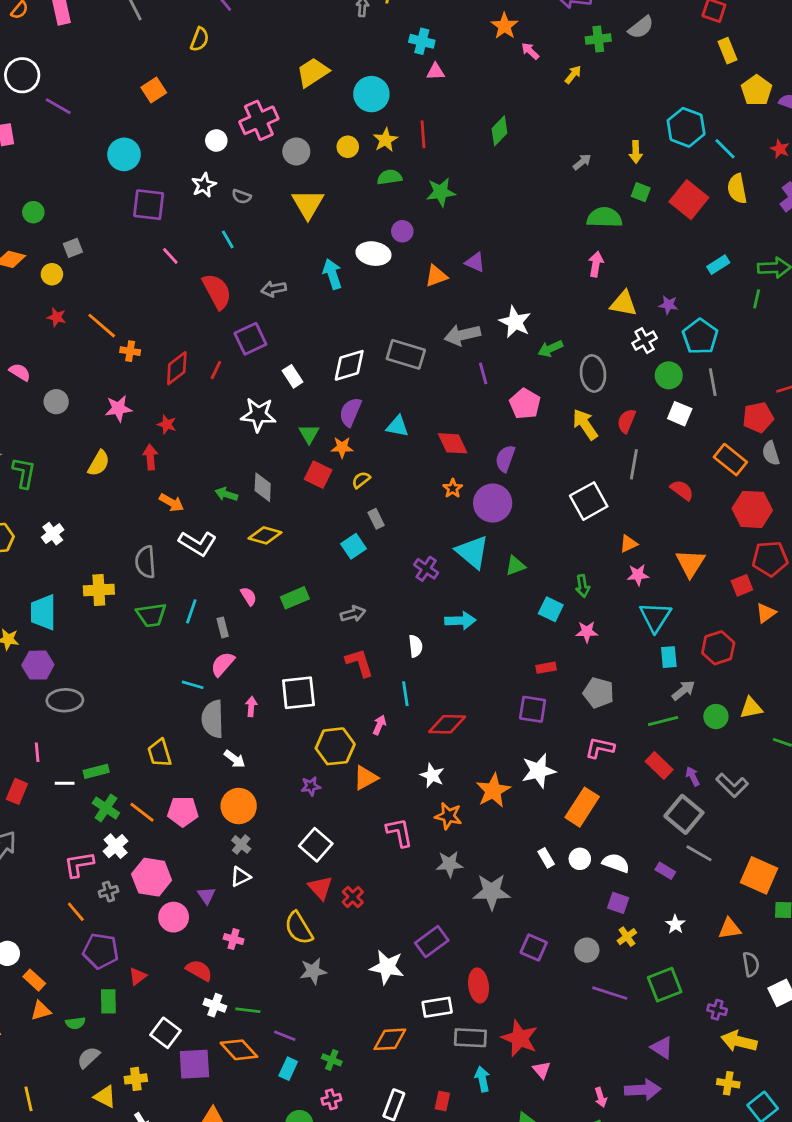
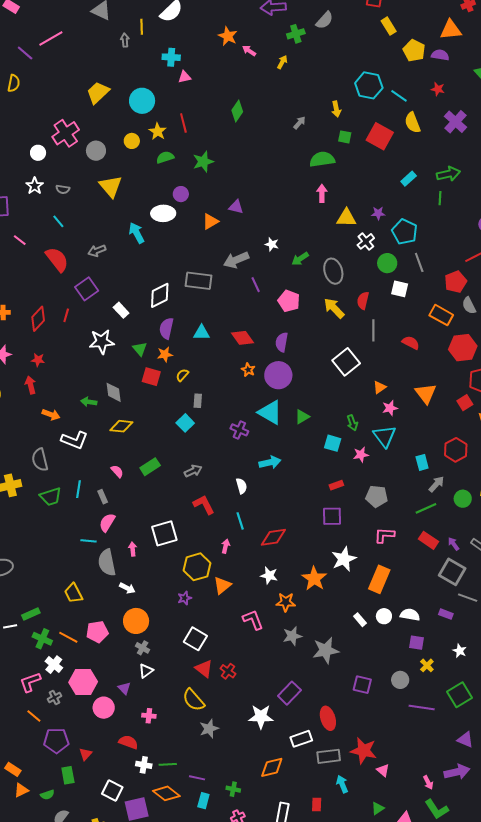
white star: (515, 322) -> (272, 244), size x0.6
gray rectangle: (376, 519) -> (198, 401), turned 40
cyan triangle: (655, 617) -> (385, 436), moved

